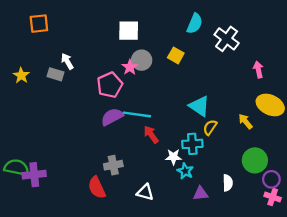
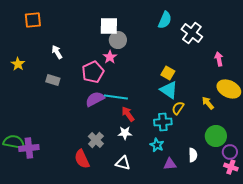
yellow square: (176, 55) -> (168, 73), moved
gray circle: (142, 60) -> (118, 40), moved
gray rectangle: (55, 74) -> (53, 80), moved
white star: (173, 157) -> (125, 133), moved
gray cross: (113, 165) -> (96, 140), turned -35

